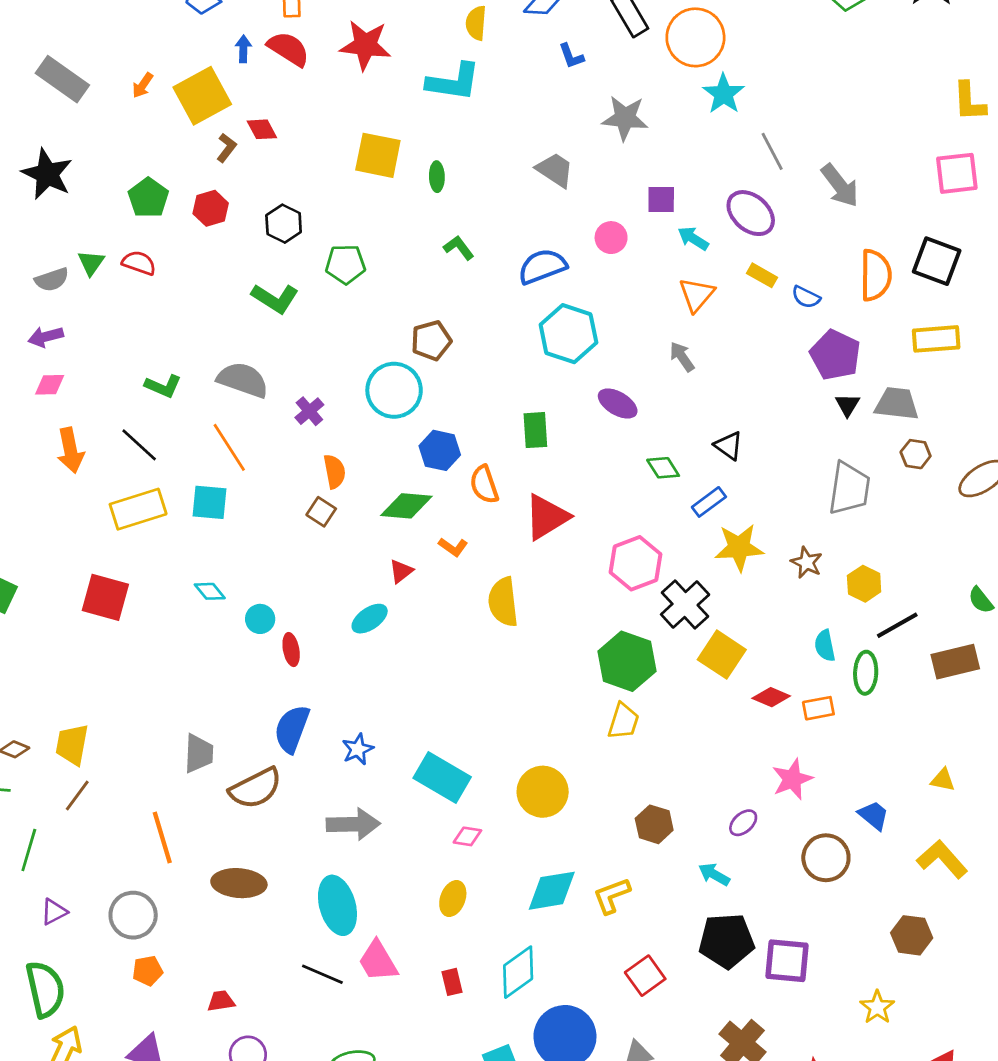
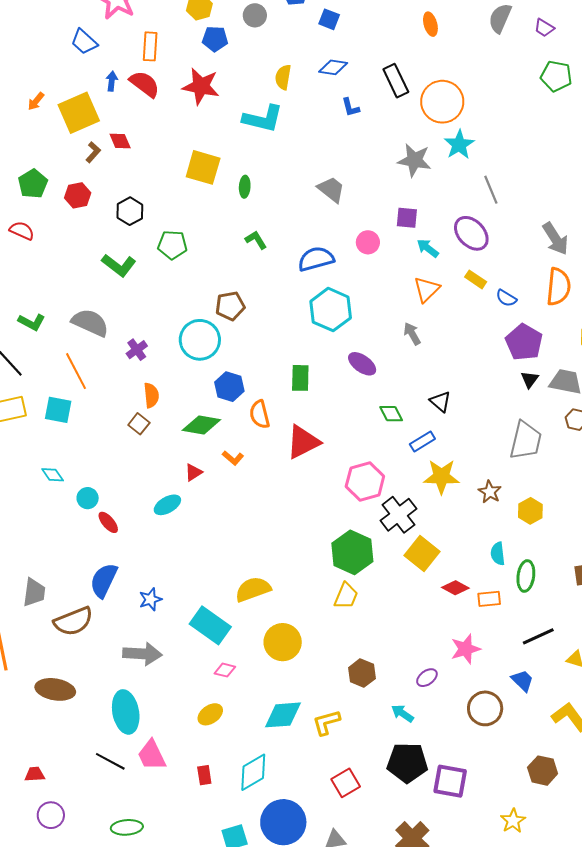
gray star: (625, 118) -> (414, 160), moved
gray arrow: (840, 186) -> (555, 239), moved
yellow semicircle: (503, 602) -> (253, 589), moved, turned 72
black line: (897, 625) -> (538, 636), moved
red ellipse: (291, 650) -> (108, 522), turned -35
yellow ellipse: (453, 899) -> (210, 714), turned 30

